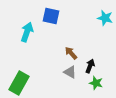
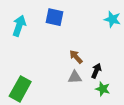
cyan arrow: (27, 32) -> (19, 26), moved
gray triangle: (70, 72) -> (75, 77), turned -32

